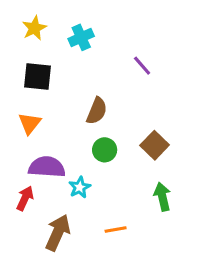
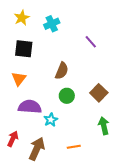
red arrow: (25, 198) -> (13, 139), moved

